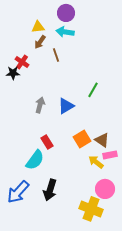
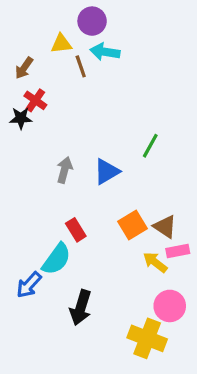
purple circle: (66, 13) -> (92, 21), moved
brown arrow: (40, 42) -> (24, 68), moved
brown line: (56, 55) -> (81, 66), moved
blue arrow: (18, 192) -> (29, 285), moved, size x0.7

